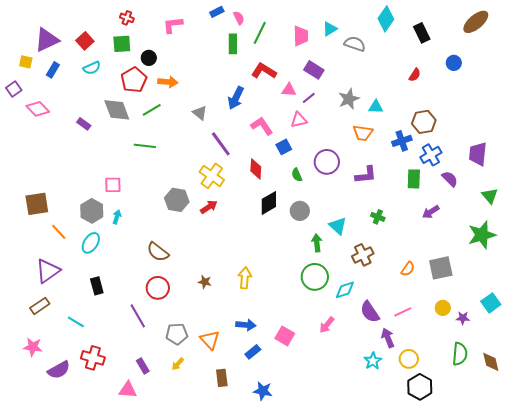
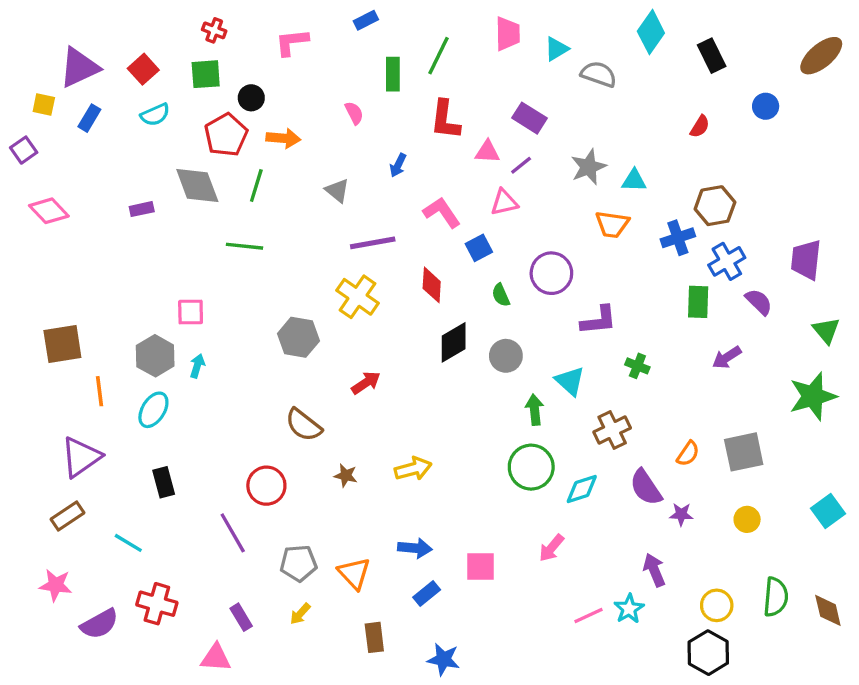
pink semicircle: (239, 18) -> (354, 113), moved
brown ellipse: (476, 22) -> (821, 56), moved
pink trapezoid: (301, 36) -> (508, 34), moved
red L-shape: (264, 71) -> (445, 120), turned -115
blue arrow: (236, 98) -> (398, 165), size x0.6
pink diamond: (38, 109) -> (49, 211), moved
green line: (152, 110) -> (256, 185), turned -42
purple rectangle: (84, 124) -> (142, 209), turned -48
purple line: (221, 144) -> (373, 243), turned -64
purple L-shape: (366, 175) -> (599, 320), moved
red arrow: (209, 207) -> (366, 383), moved
orange line: (59, 232) -> (99, 391), turned 36
brown semicircle: (158, 252) -> (304, 425), moved
yellow arrow: (245, 278) -> (413, 469), turned 70
purple semicircle: (370, 312) -> (646, 487), moved
pink line: (403, 312) -> (589, 615), moved
purple star: (463, 318) -> (681, 514), moved
pink square: (285, 336) -> (481, 567), turned -30
yellow circle: (409, 359) -> (717, 605), moved

